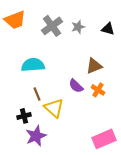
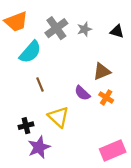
cyan semicircle: (33, 65) -> (30, 52), moved, turned 135
brown line: (37, 94) -> (40, 84), moved

